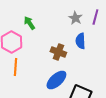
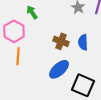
blue semicircle: (80, 41) -> (83, 42), moved

